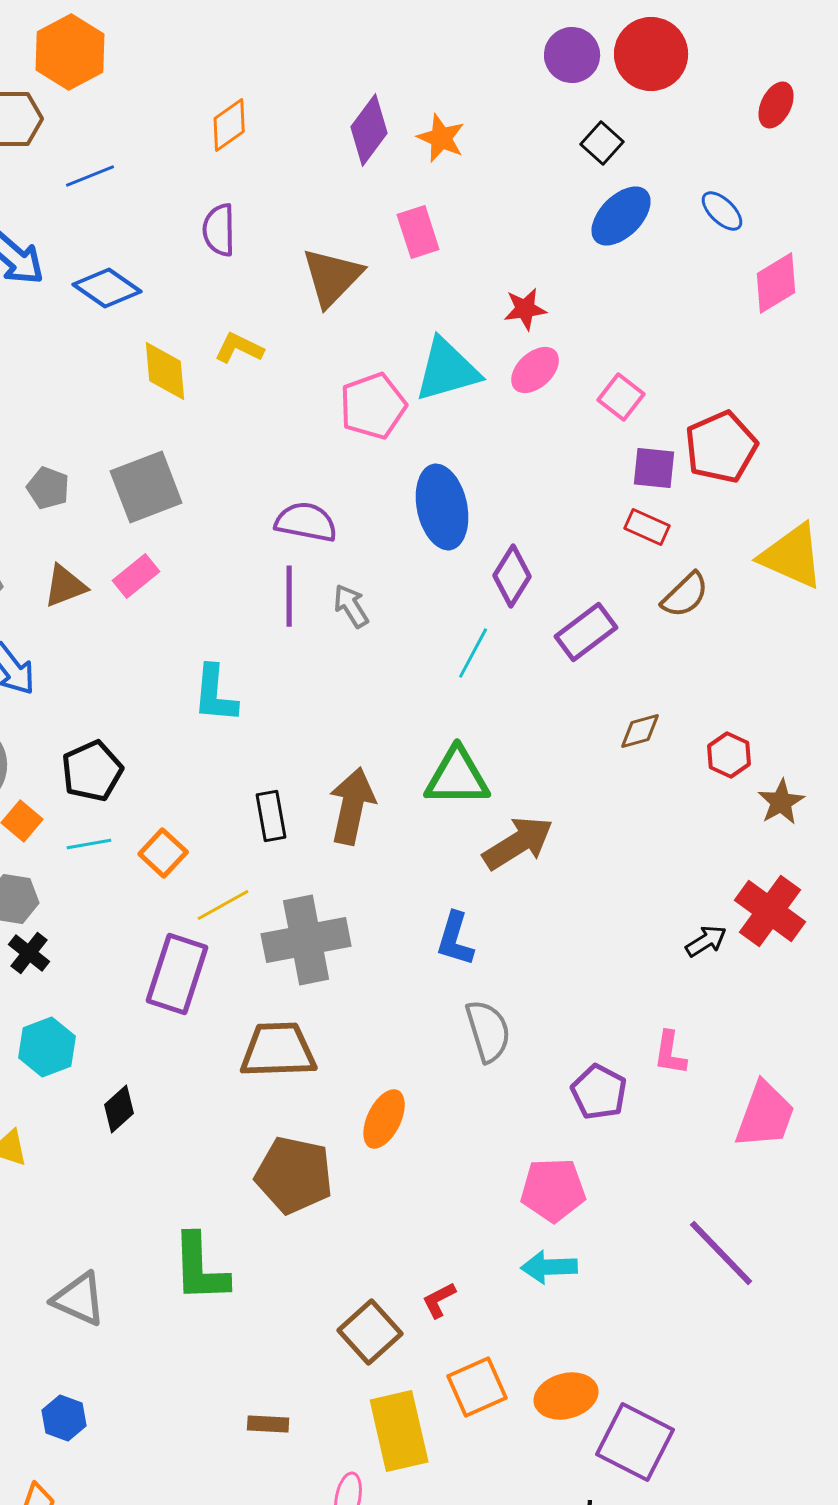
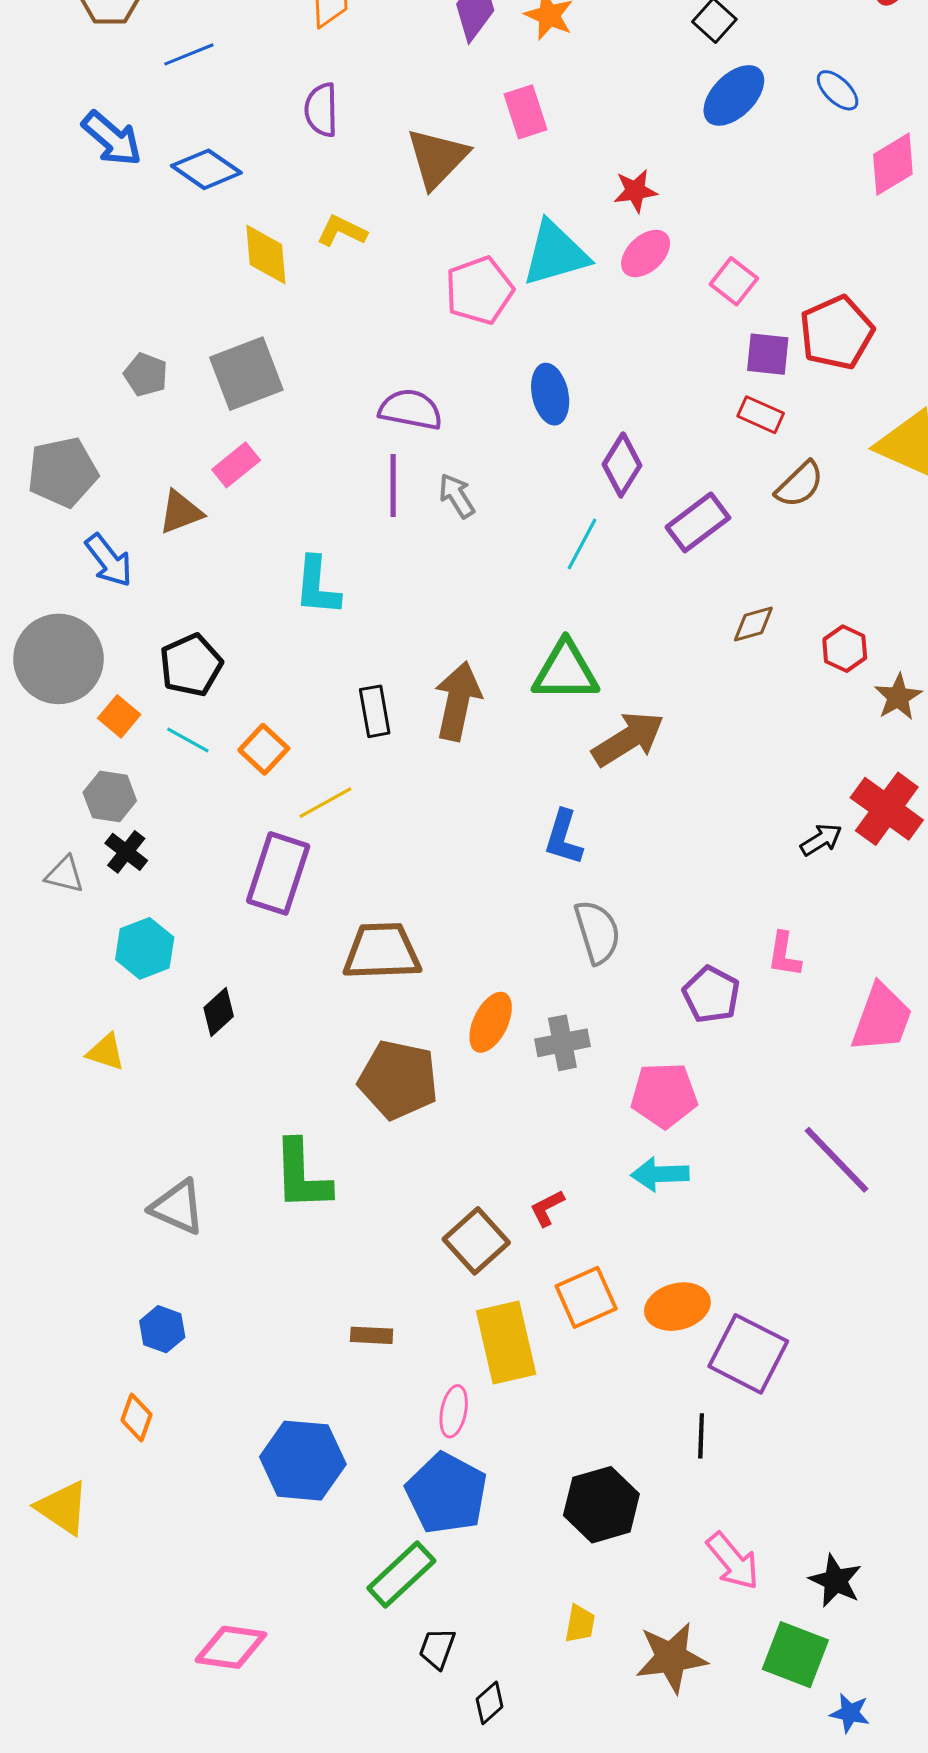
blue ellipse: (442, 507) -> (550, 394), size x0.7
brown triangle: (65, 586) -> (181, 512), moved
cyan line: (89, 844) -> (188, 740), turned 39
gray cross: (306, 940) -> (562, 1043), moved, size x0.6

